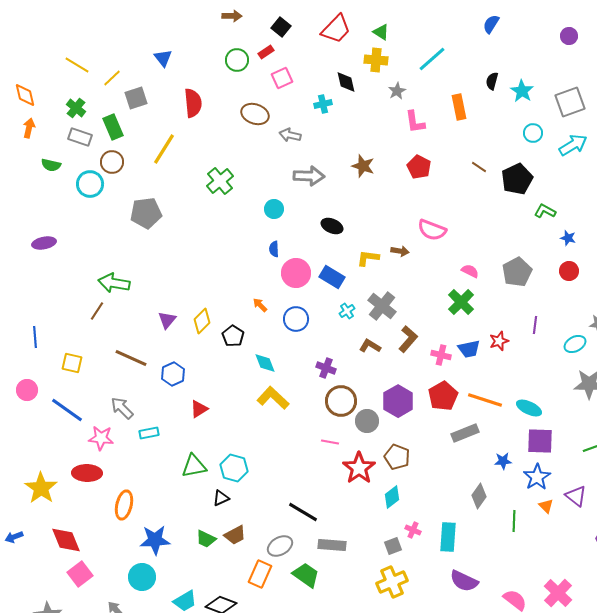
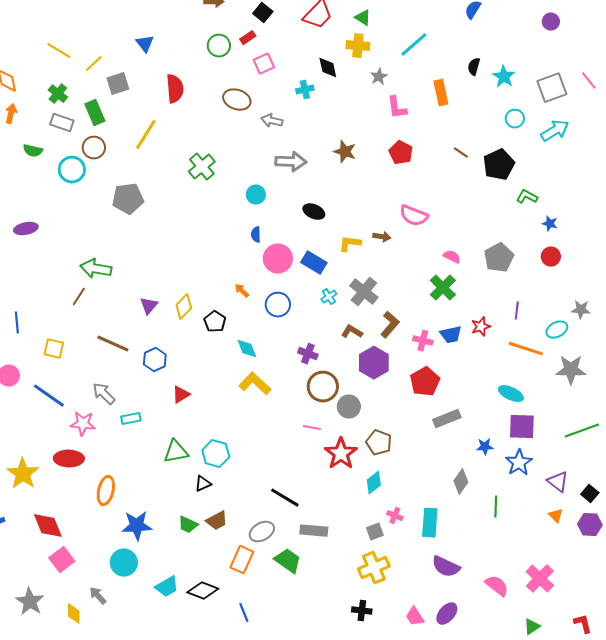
orange line: (485, 400) -> (526, 349), moved
purple hexagon: (398, 401) -> (374, 363), moved
orange triangle: (546, 506) -> (556, 516), moved

